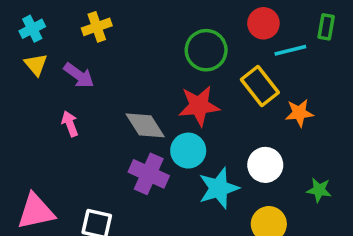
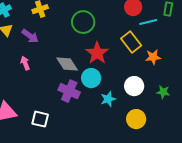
green circle: (206, 50) -> (83, 22), moved
red star: (199, 106) -> (97, 53), turned -30
cyan star: (219, 188) -> (108, 99), size x0.7
green star: (319, 190) -> (163, 92), moved

